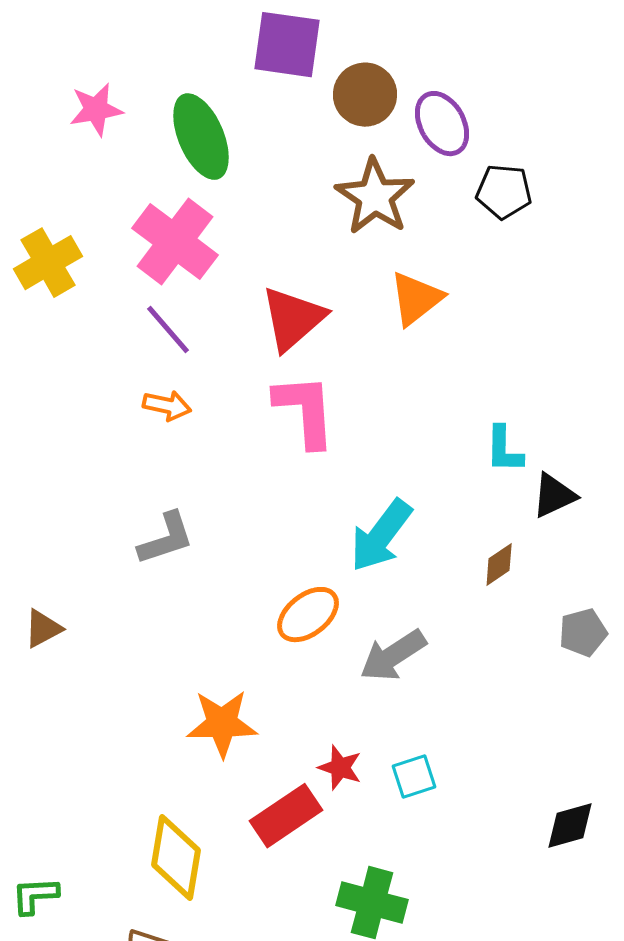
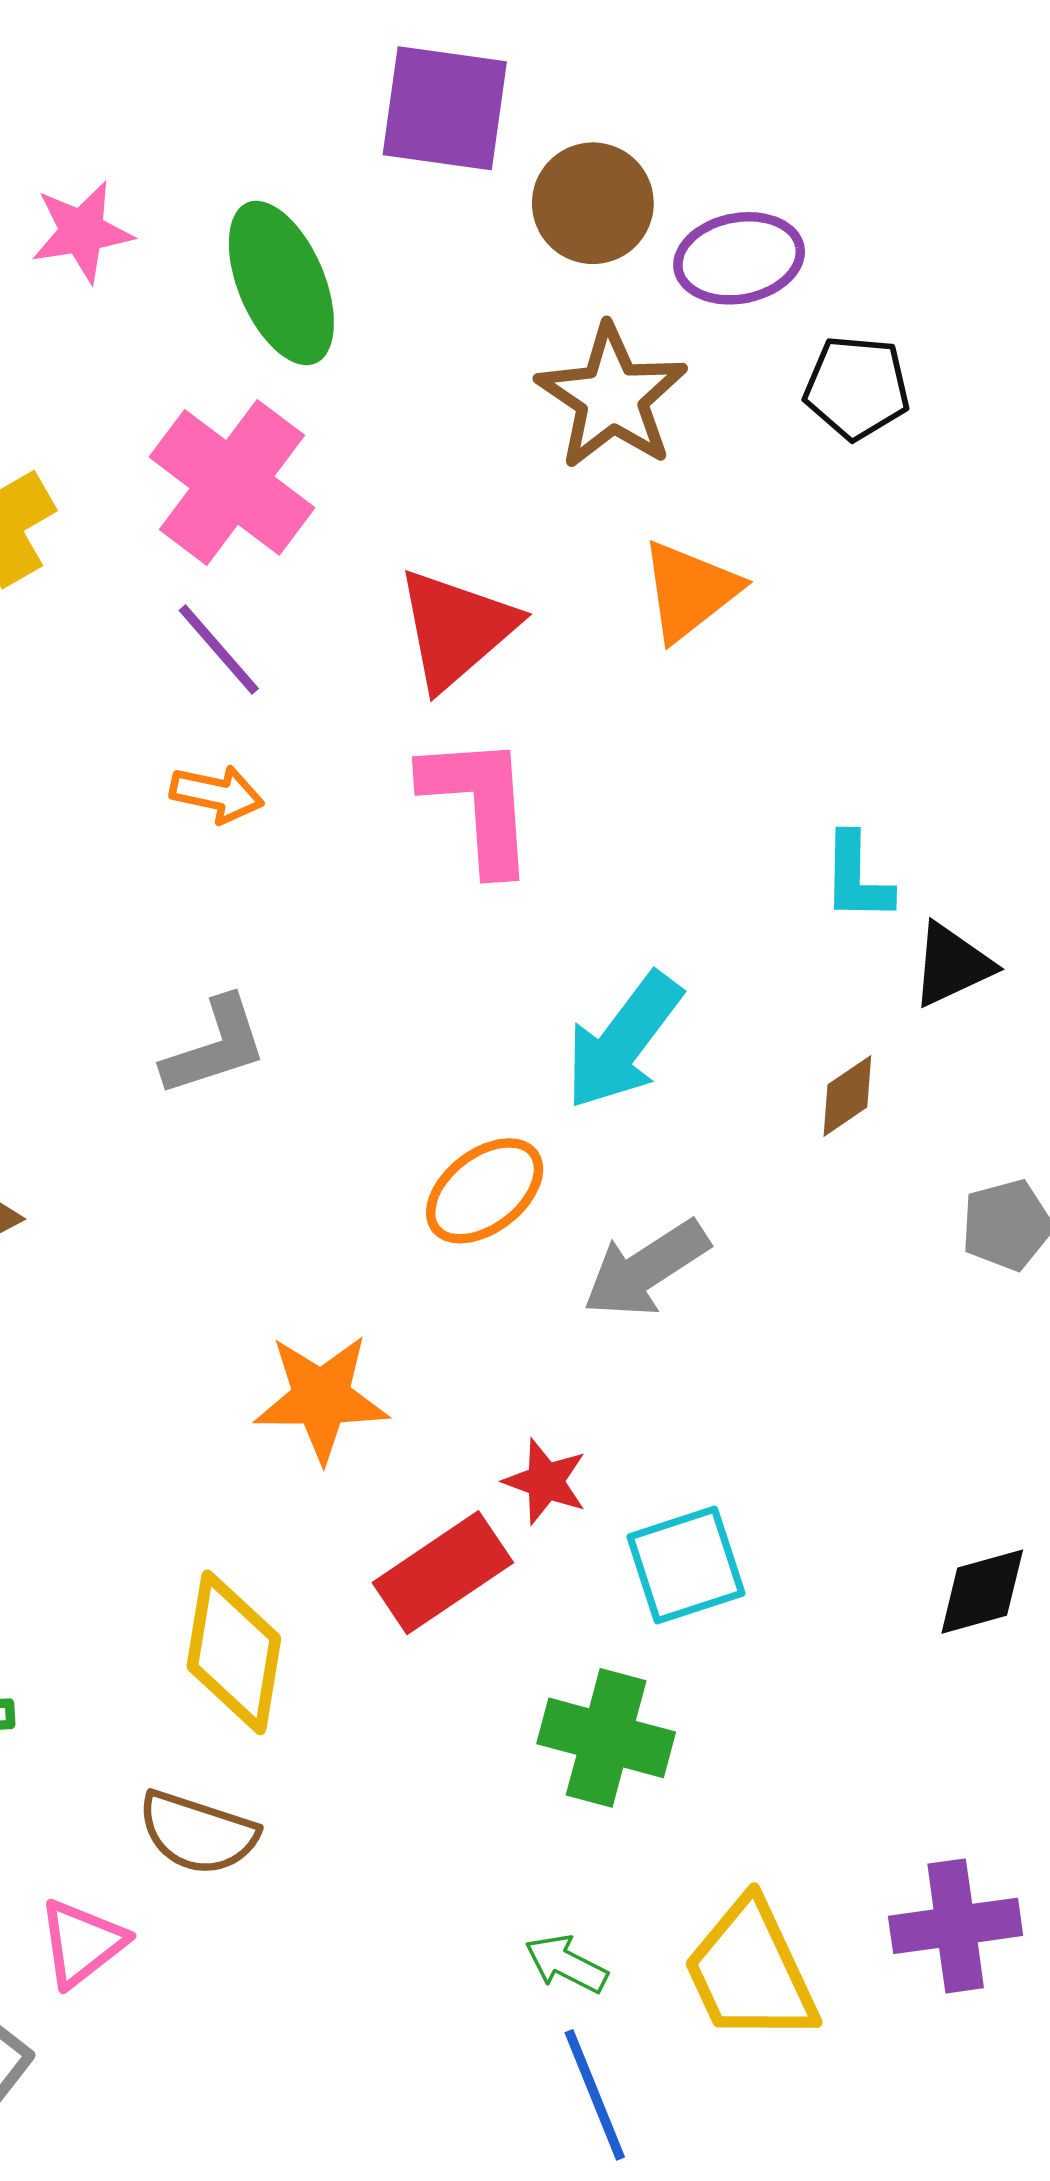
purple ellipse: (442, 124) -> (739, 258), turned -72
cyan square: (414, 777) -> (686, 1565), moved, size x1.4

